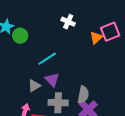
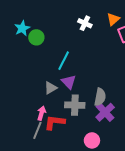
orange triangle: (96, 38) -> (113, 19), moved
cyan line: (47, 59) -> (64, 61), turned -30

